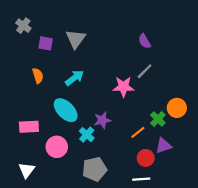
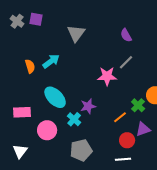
gray triangle: (76, 39) -> (76, 33), moved
purple square: (46, 43) -> (36, 19), moved
cyan arrow: (75, 78) -> (51, 61), moved

